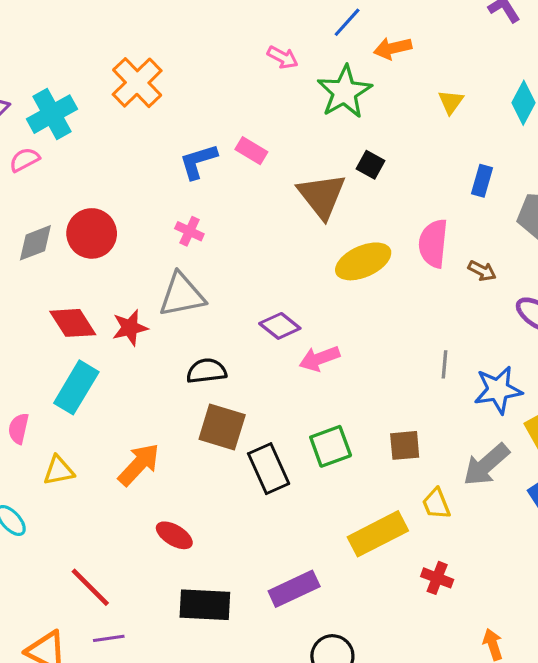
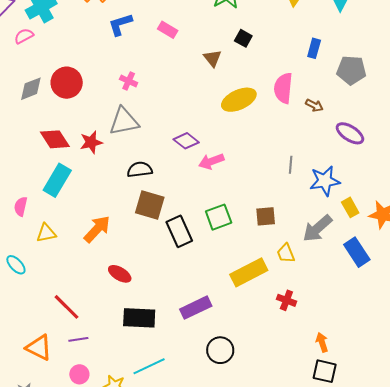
blue L-shape: (198, 161) -> (120, 24), moved
brown triangle: (322, 196) -> (212, 58), size x0.6

